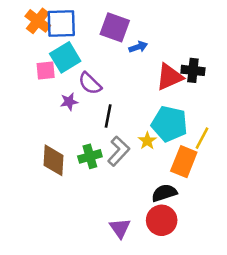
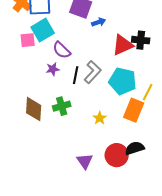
purple star: (69, 102) -> (53, 69), moved
yellow star: (147, 141) -> (100, 118), moved
gray L-shape: (119, 151) -> (93, 72), moved
black semicircle: (164, 193) -> (135, 148), moved

